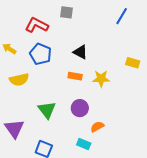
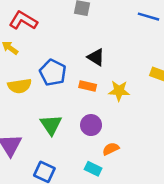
blue line: (122, 16) -> (148, 17), turned 72
red L-shape: (37, 25) -> (23, 21), moved
blue pentagon: (40, 54) -> (53, 73), moved

